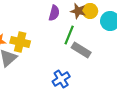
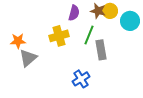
yellow cross: (20, 42) -> (59, 36), moved, turned -30
gray rectangle: (81, 50) -> (101, 50), turned 48

